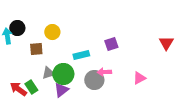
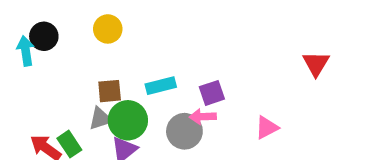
yellow circle: (52, 32) -> (108, 29), moved
purple square: (111, 44) -> (212, 93), moved
brown square: (36, 49) -> (110, 91), moved

